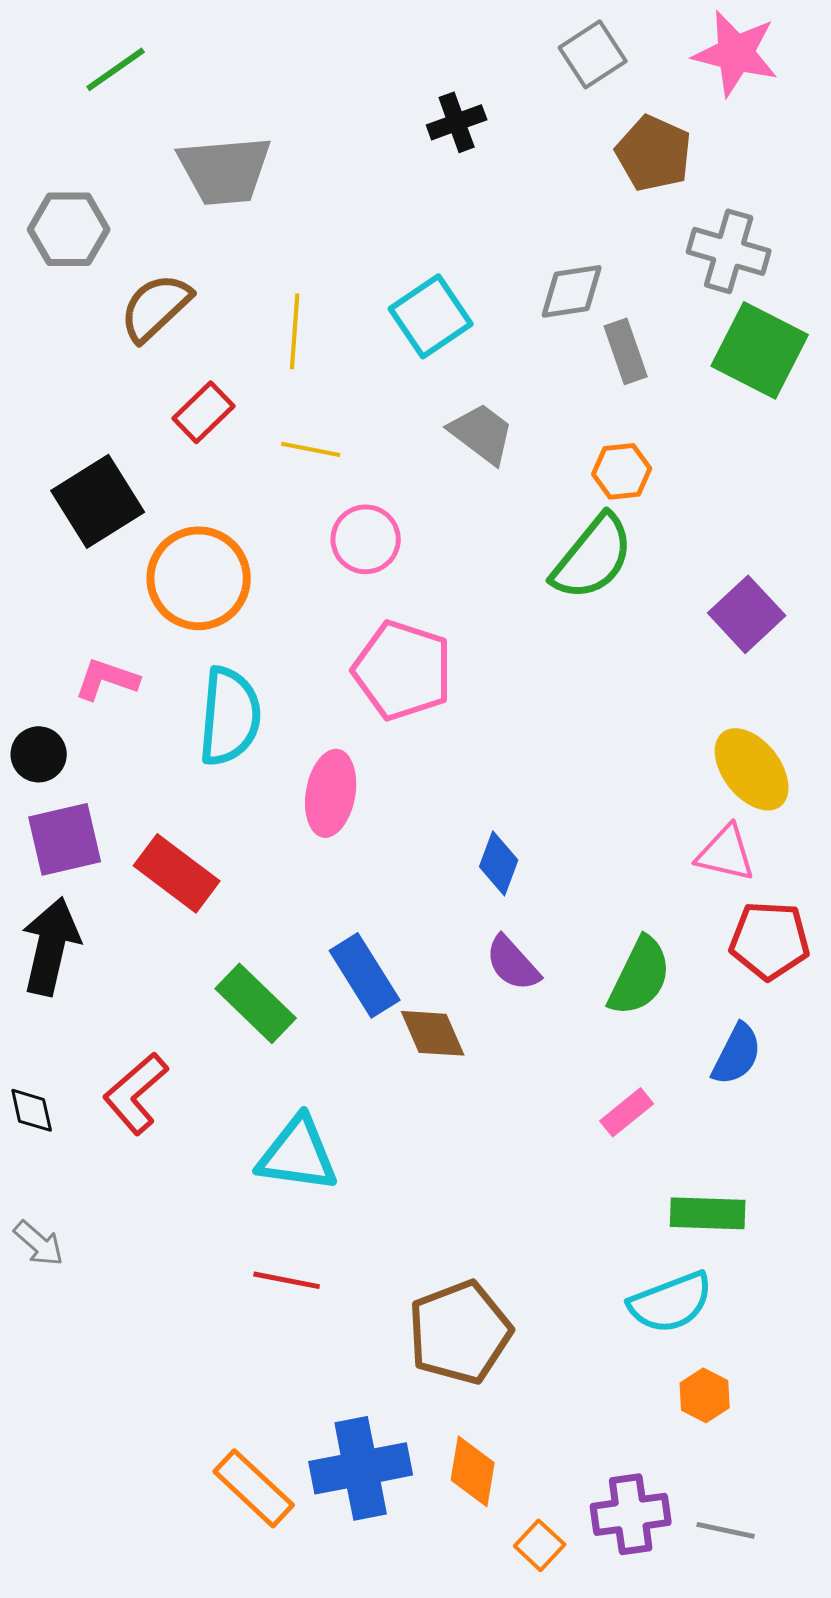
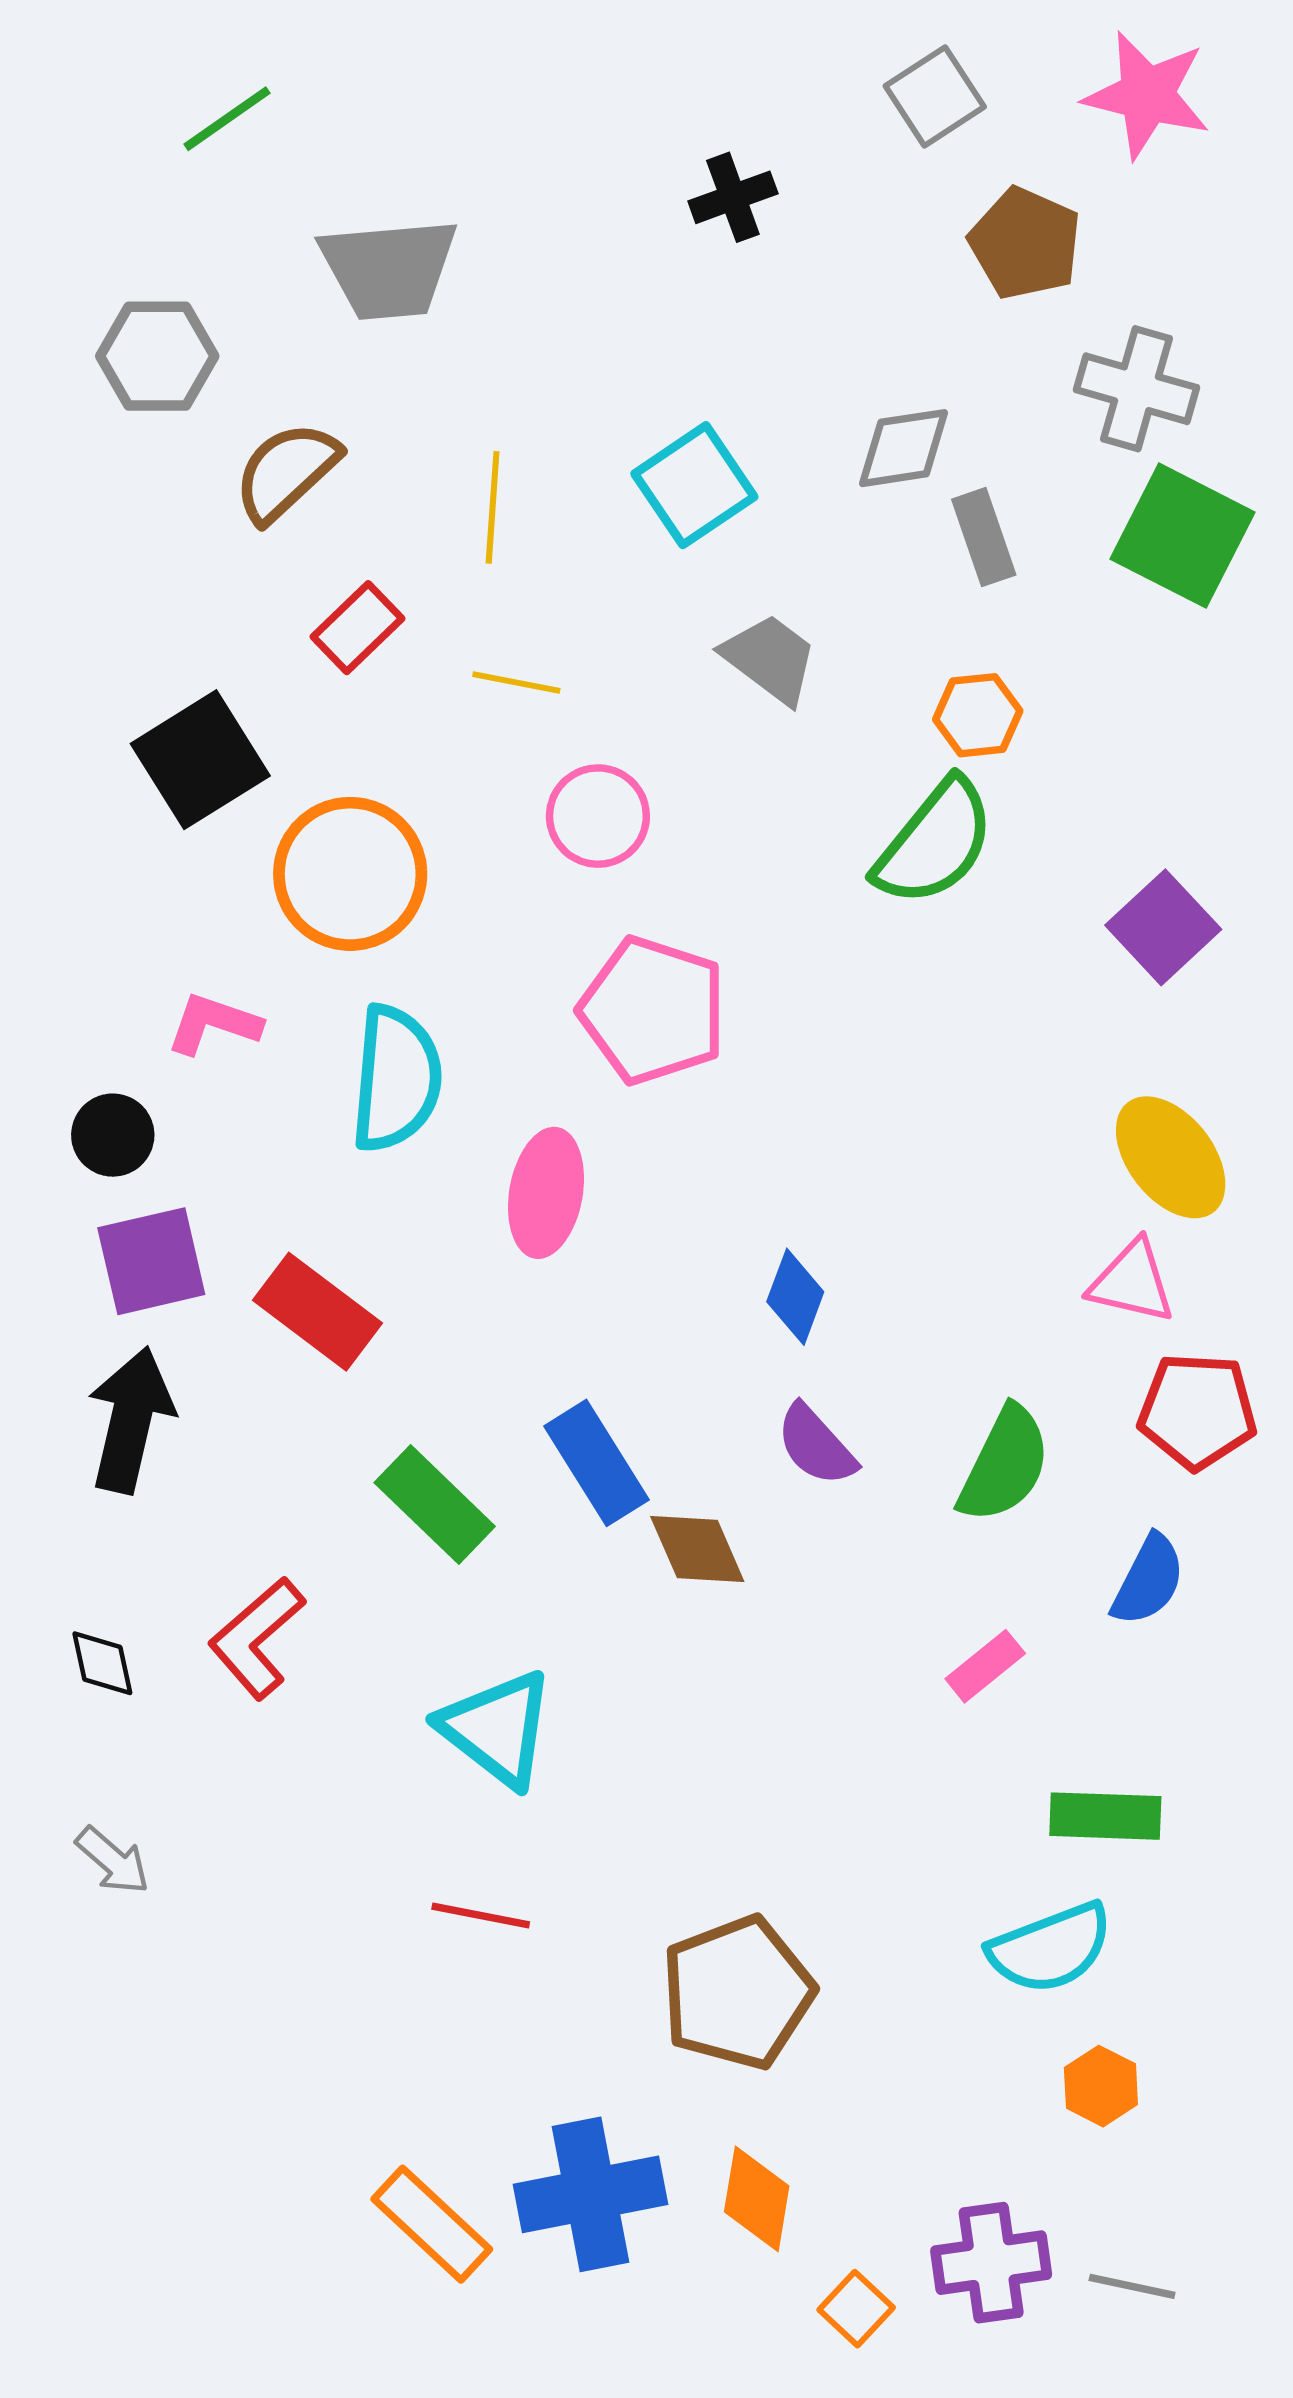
cyan triangle: (298, 1154) -> (497, 1729), turned 30

